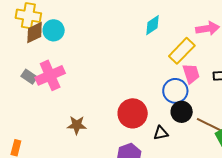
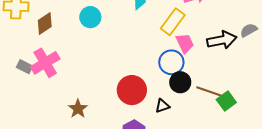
cyan circle: (54, 30) -> (90, 17), moved
brown diamond: (35, 33) -> (45, 24), moved
brown star: (77, 125) -> (78, 109), turned -30

